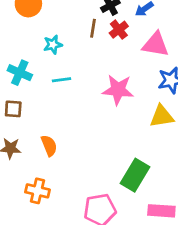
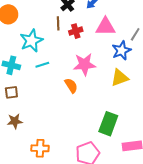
red cross: (119, 30) -> (76, 31), moved, turned 32
cyan star: (53, 45) -> (31, 41), size x1.6
orange semicircle: (49, 146) -> (71, 86), moved

